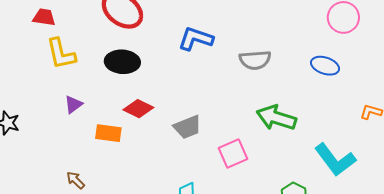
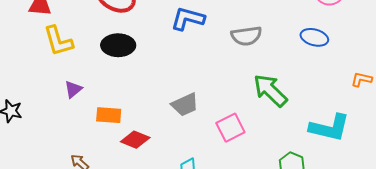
red diamond: (138, 109) -> (135, 140), moved
green arrow: (276, 118) -> (270, 90), turned 30
cyan L-shape: (335, 160) -> (329, 128), turned -36

